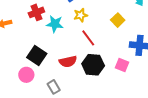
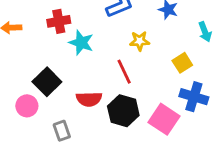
yellow star: (81, 15) -> (140, 41), moved
yellow square: (118, 20) -> (182, 63), moved
pink square: (122, 65) -> (164, 119), size x1.5

